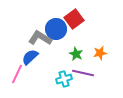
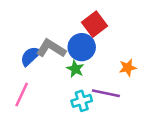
blue circle: (56, 29) -> (82, 47), moved
green star: (76, 54) -> (75, 69), moved
blue semicircle: (30, 57) -> (31, 56), moved

